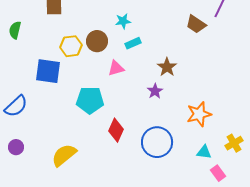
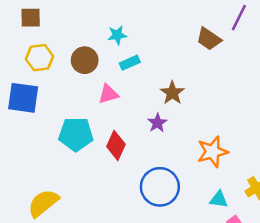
yellow hexagon: (71, 46) -> (39, 58), moved
red diamond: (116, 130) -> (116, 145), moved

